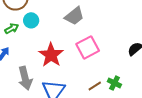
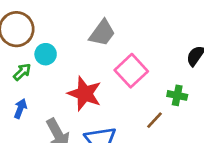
green cross: (114, 83) -> (177, 95), moved

